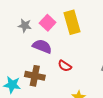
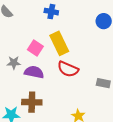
gray star: (25, 26) -> (14, 63), moved
red semicircle: (65, 66) -> (68, 69), moved, size x1.5

